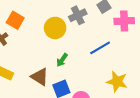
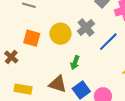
gray cross: (78, 15) -> (86, 27), moved
orange square: (15, 20) -> (32, 38), moved

